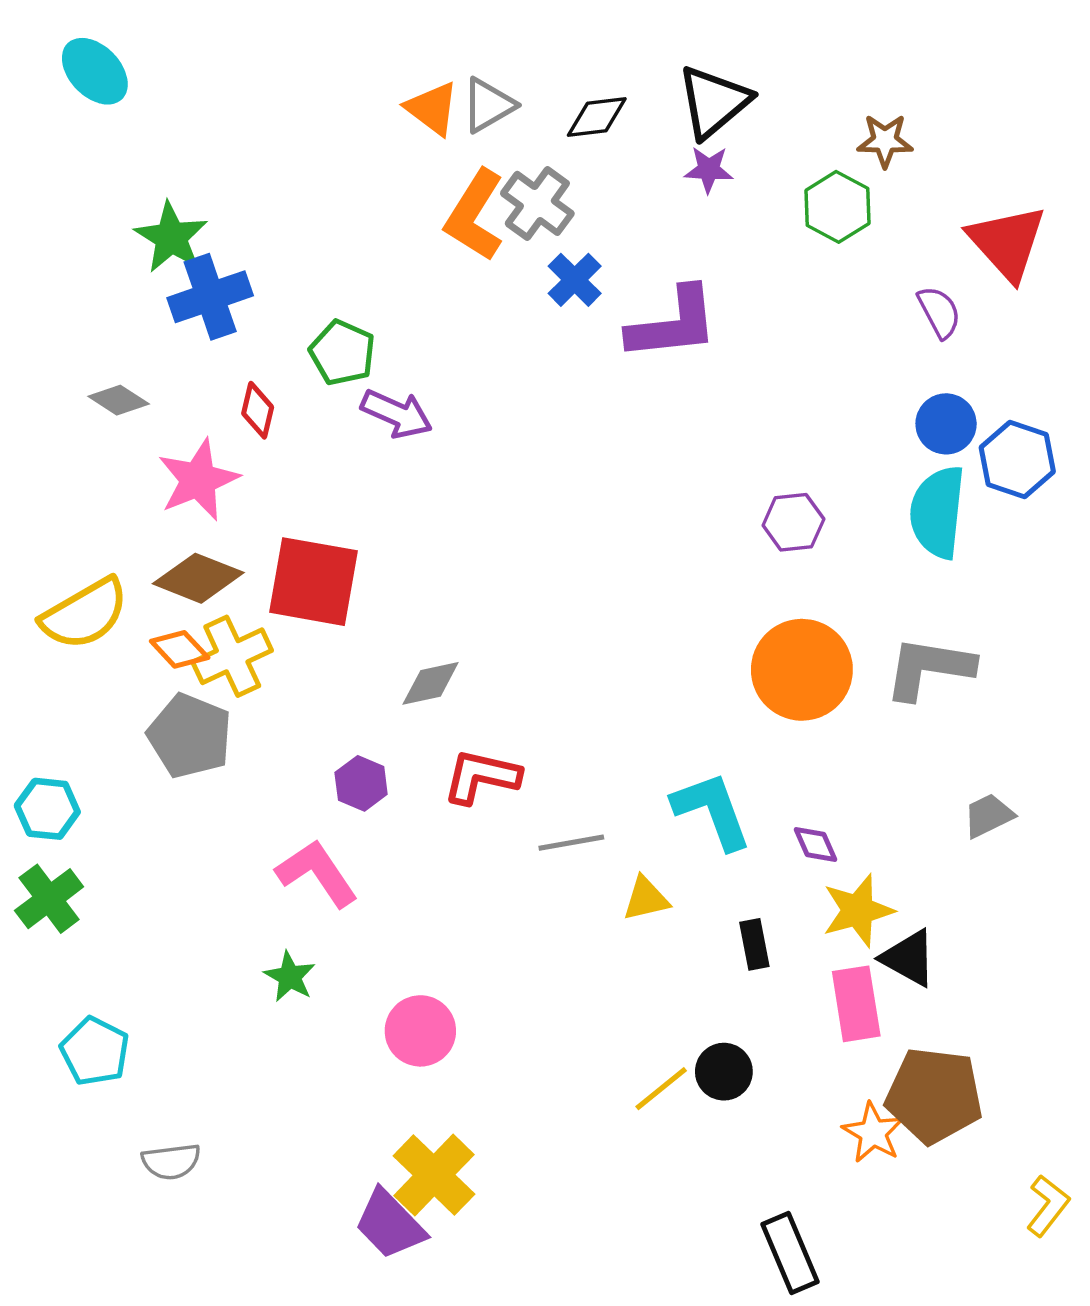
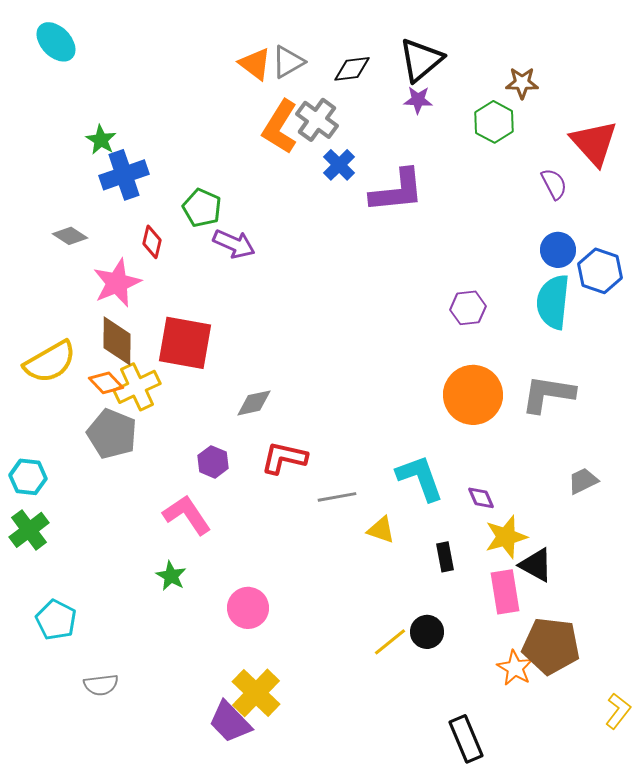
green star: (171, 237) -> (101, 140), size x0.7
brown diamond: (198, 578) -> (117, 341), turned 69
yellow triangle: (646, 899) -> (381, 530), turned 32

